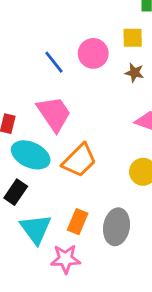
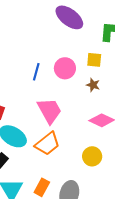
blue line: (54, 62) -> (36, 72), turned 48
pink trapezoid: (54, 114) -> (50, 111), moved

